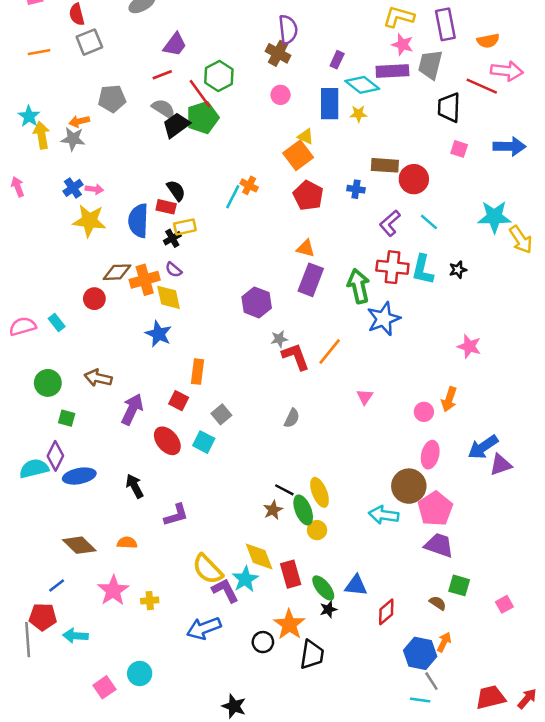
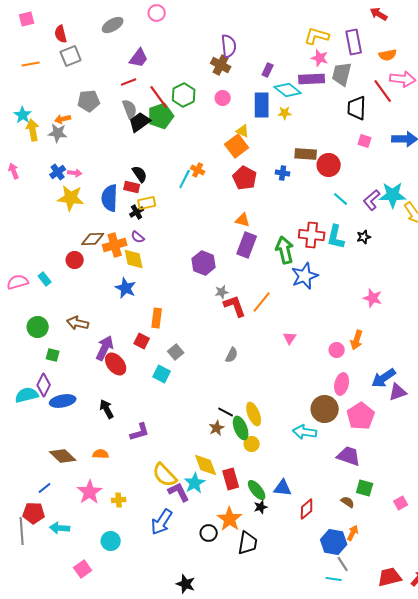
green hexagon: (219, 76) -> (184, 95), moved
red line: (482, 86) -> (383, 91), turned 30
gray semicircle: (164, 109) -> (130, 109), turned 36
purple L-shape: (390, 223) -> (372, 200), moved
red ellipse: (167, 441) -> (116, 364), moved
pink pentagon: (435, 509) -> (361, 416), moved
blue arrow: (204, 628) -> (162, 522), turned -36
cyan circle: (140, 674) -> (111, 541), moved

